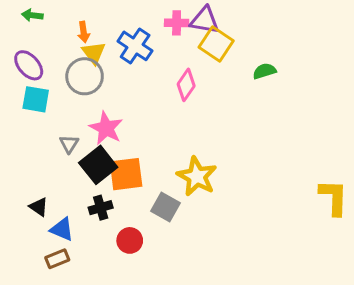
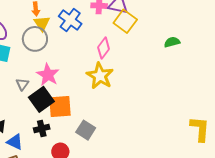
green semicircle: (264, 71) -> (172, 42), moved
yellow star: (197, 176) -> (100, 76), moved

